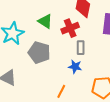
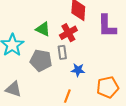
gray rectangle: (81, 48) -> (62, 52), moved

